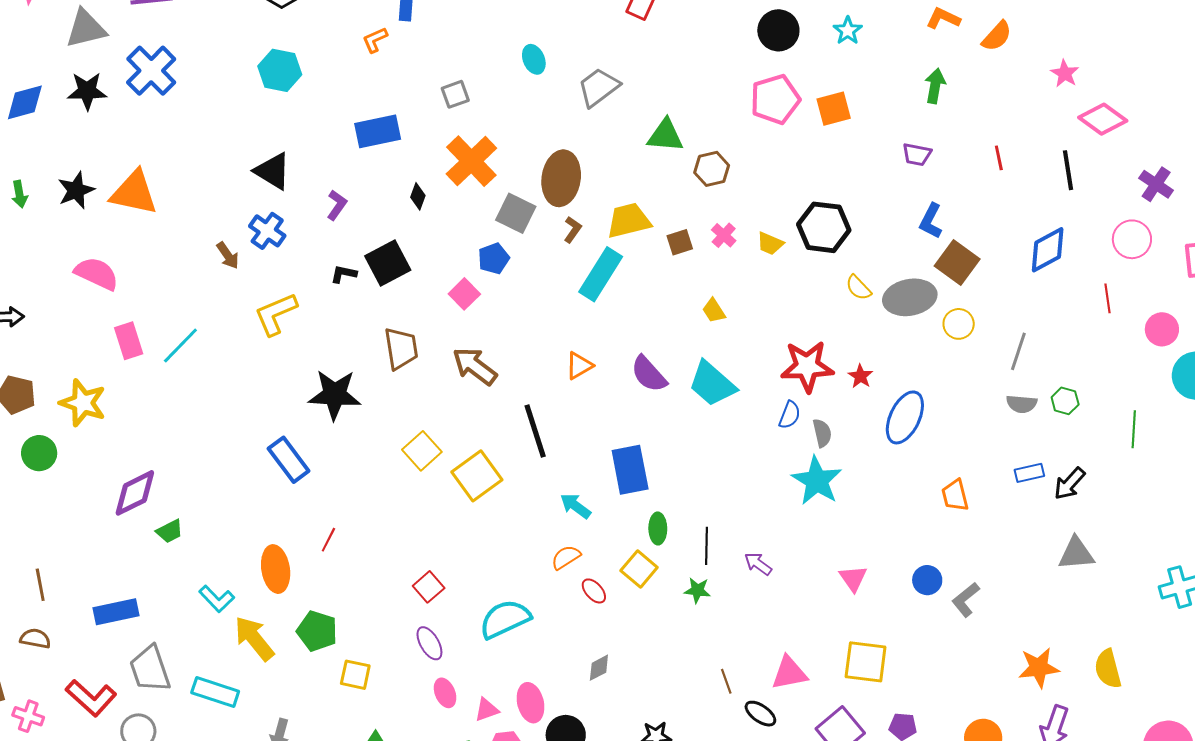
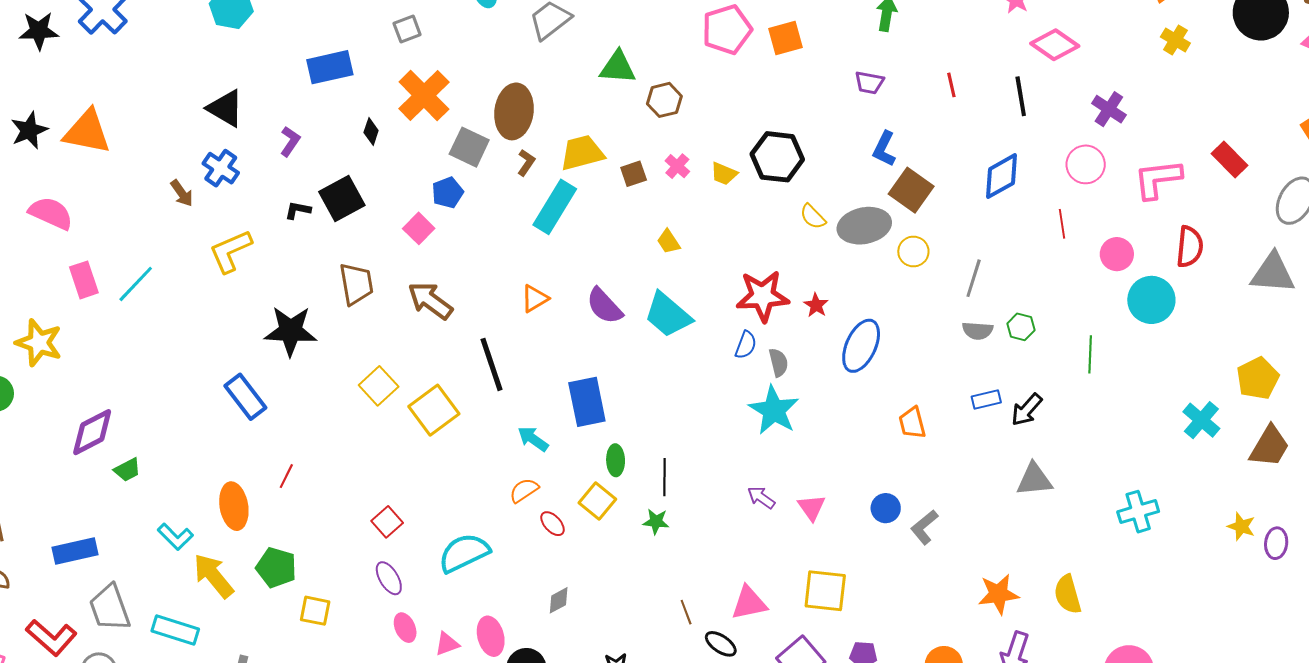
purple arrow: (758, 564) -> (761, 498), moved

